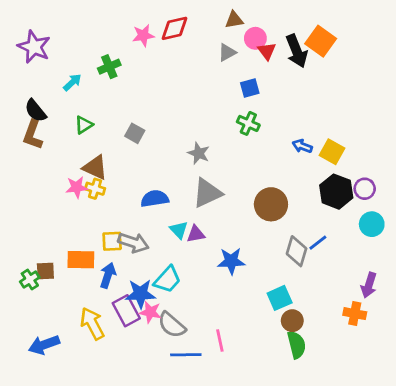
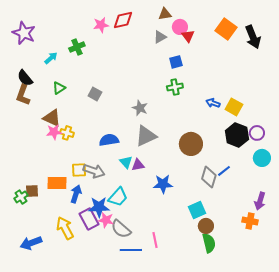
black arrow: (297, 51) -> (253, 37), moved
green cross: (248, 123) -> (175, 87), turned -35
brown triangle: (95, 167) -> (52, 118), moved

